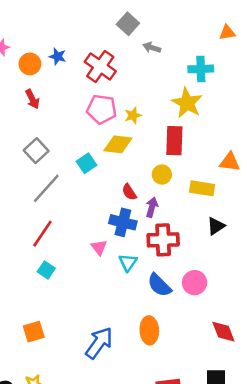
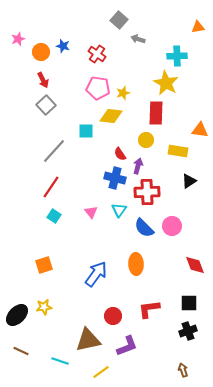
red cross: (100, 66) -> (97, 54), size x0.7
gray square: (36, 151) -> (46, 105), moved
cyan square: (86, 163) -> (86, 131), turned 35
pink triangle: (99, 247) -> (91, 212), moved

